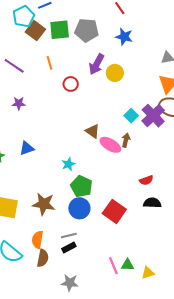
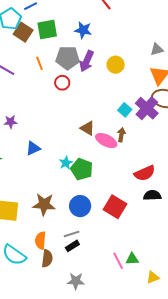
gray pentagon: (87, 30) -> (68, 58), moved
blue star: (124, 37) -> (83, 30), moved
yellow circle: (115, 73) -> (116, 65), moved
purple star: (19, 103) -> (11, 122), moved
blue triangle: (27, 148) -> (33, 148), moved
red semicircle: (146, 180) -> (145, 173), size x1.5
green pentagon: (81, 186) -> (82, 169), moved
yellow triangle: (148, 273) -> (153, 277), moved

